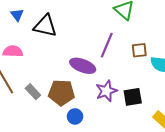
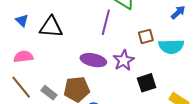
purple line: (107, 45) -> (106, 22), moved
purple star: (106, 91) -> (124, 60), moved

